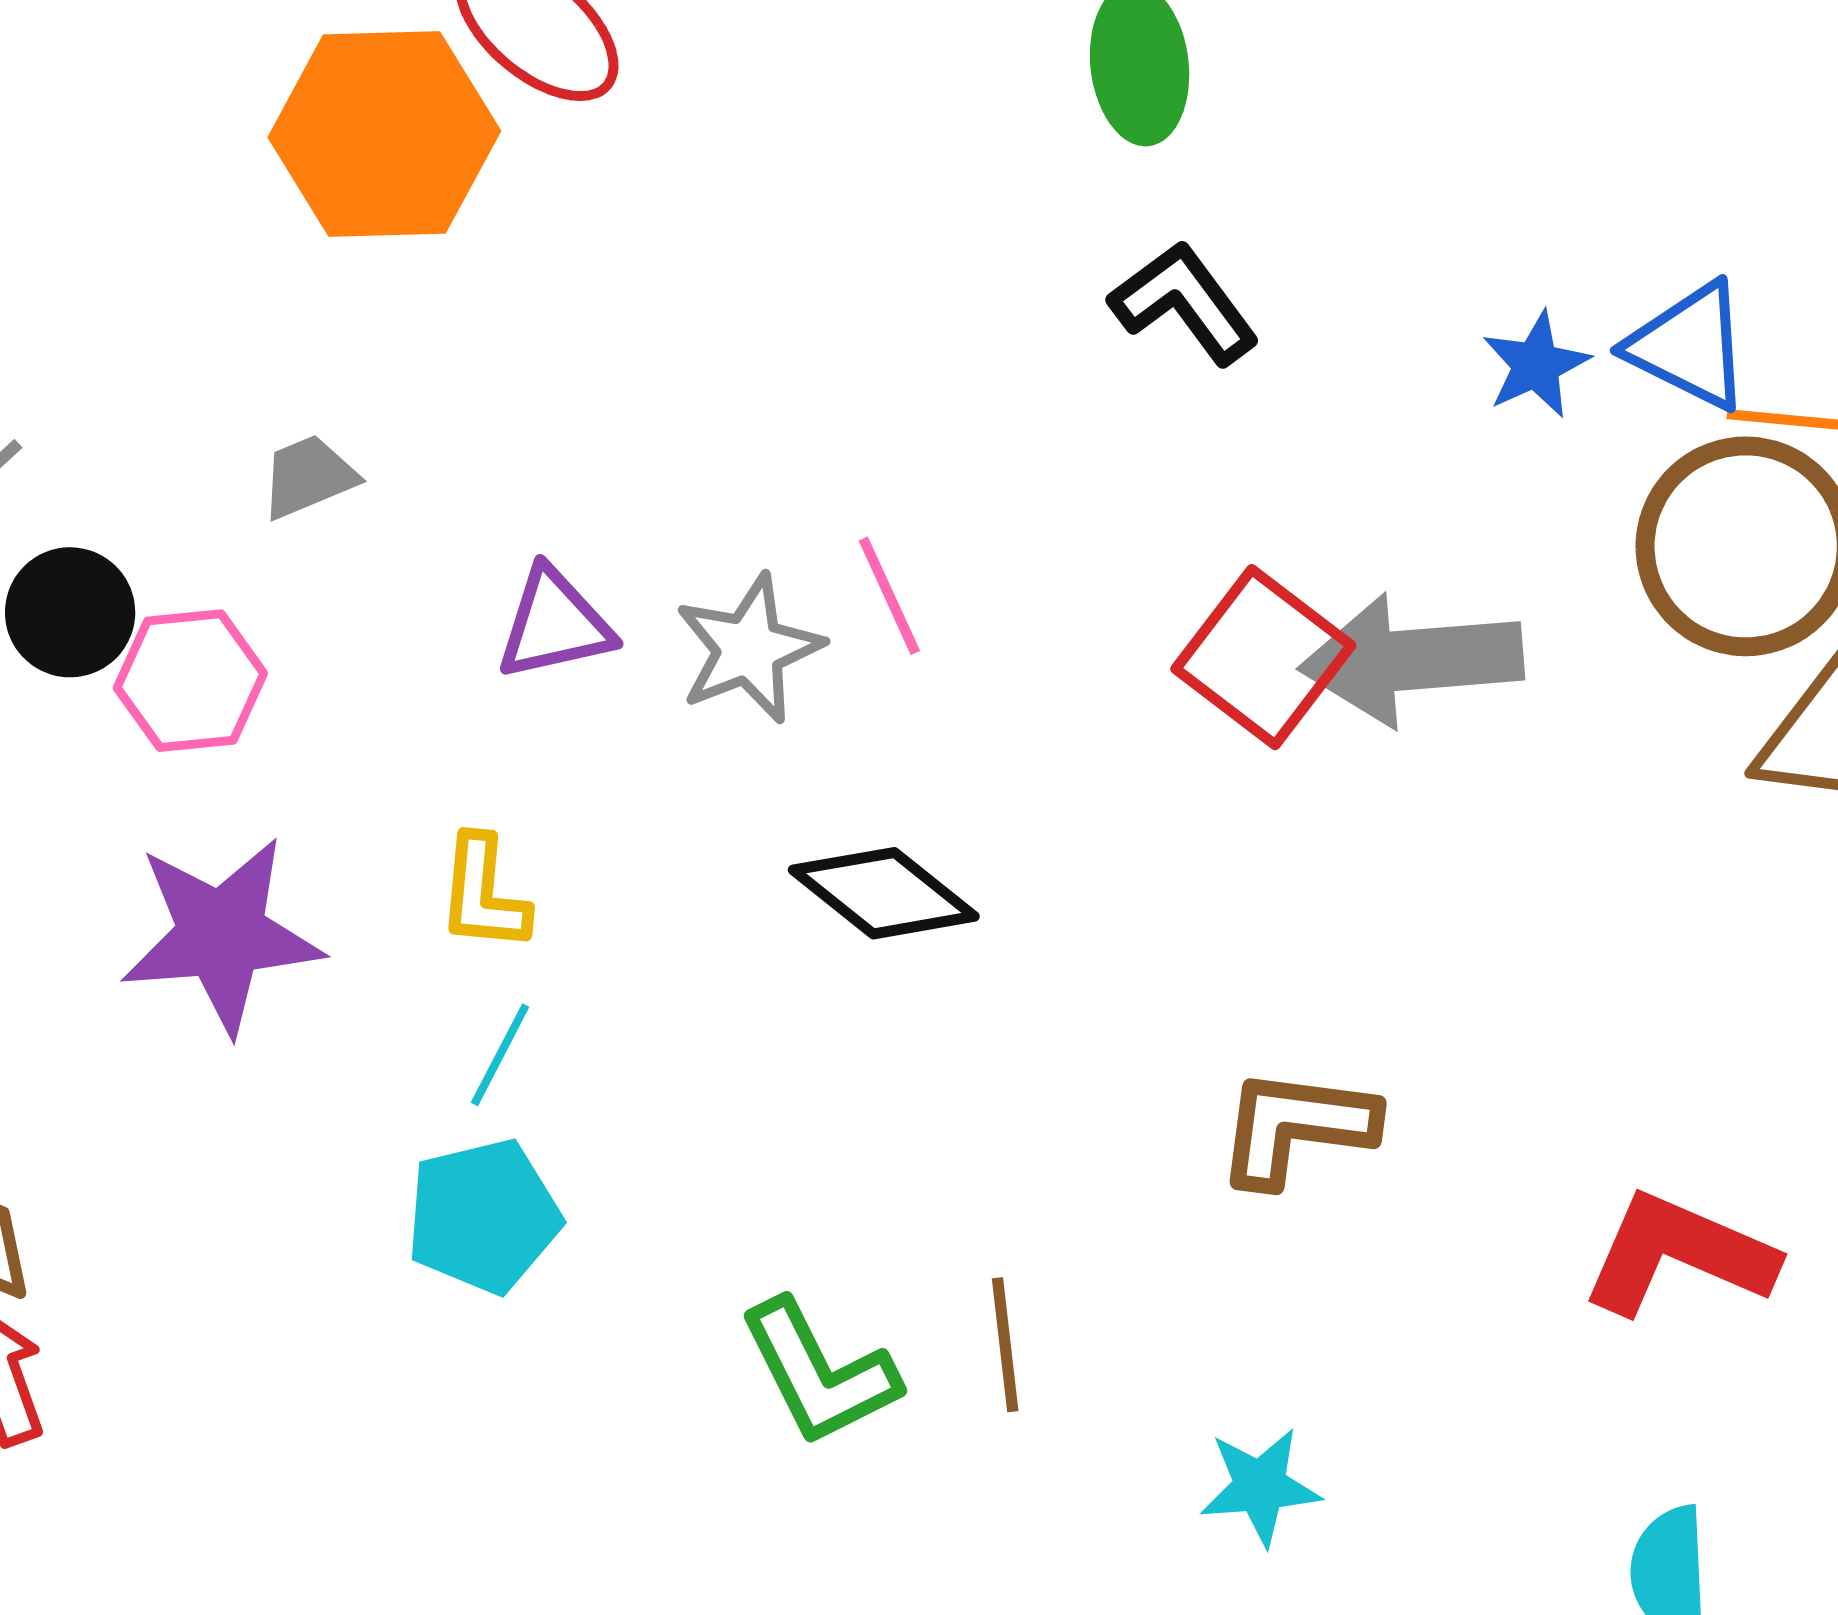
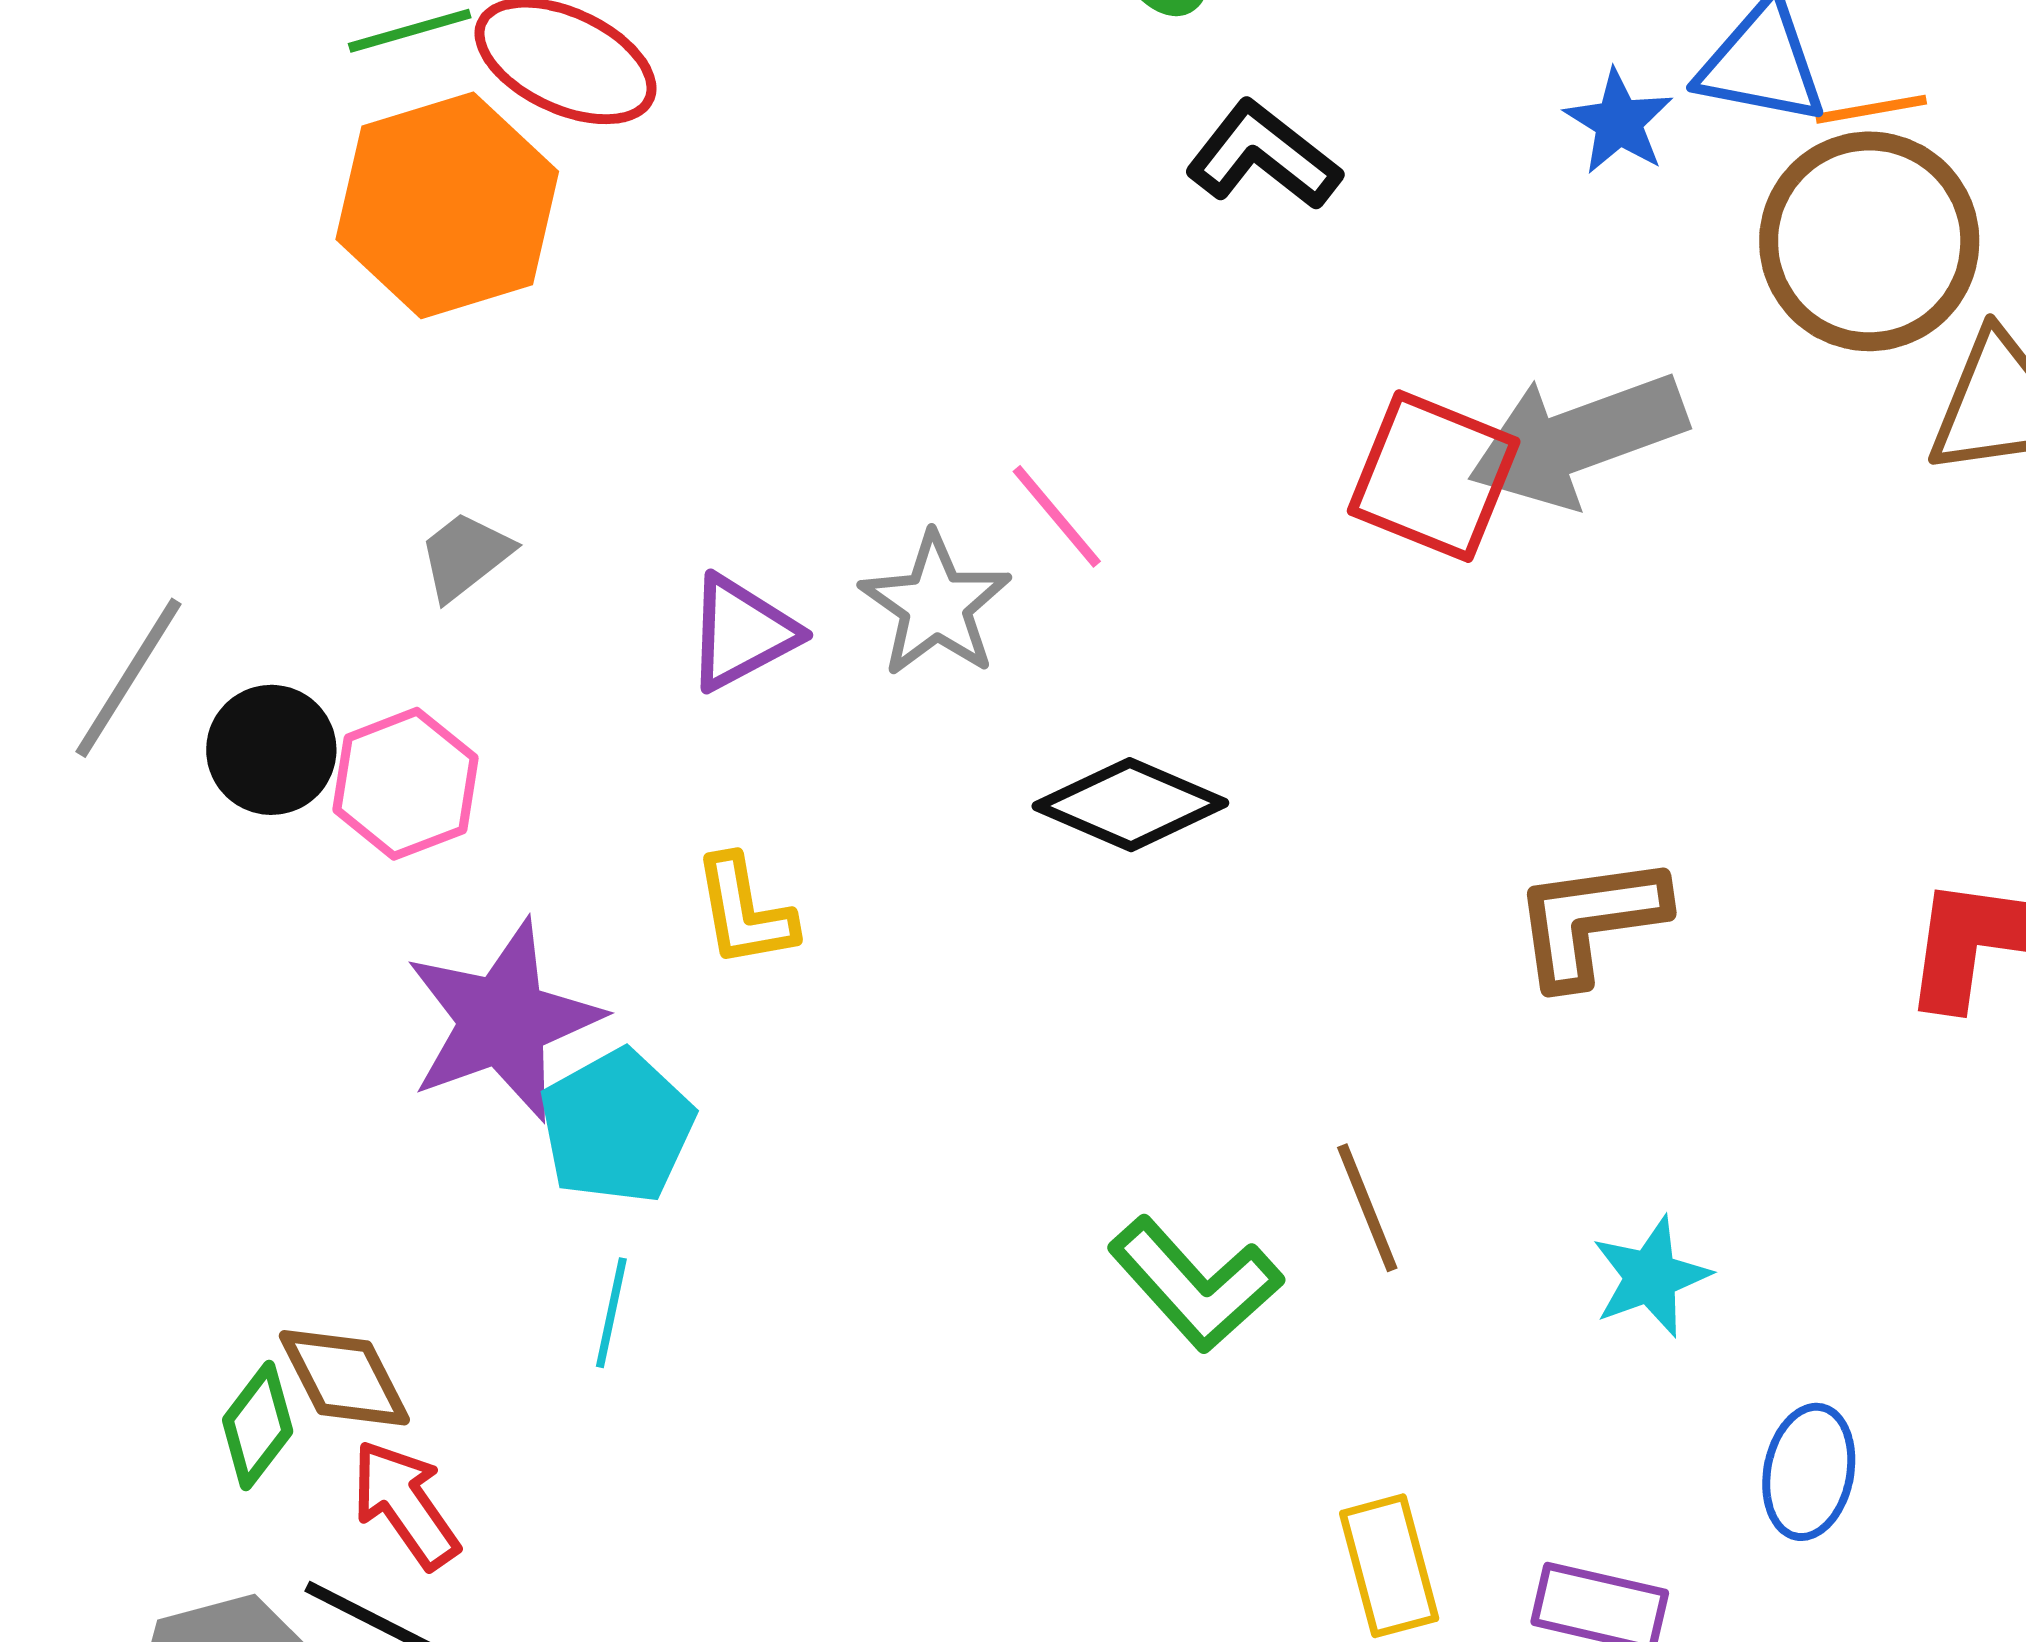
cyan line: (500, 1055) -> (611, 1313), moved
cyan pentagon: (483, 1216) -> (617, 1127), moved

